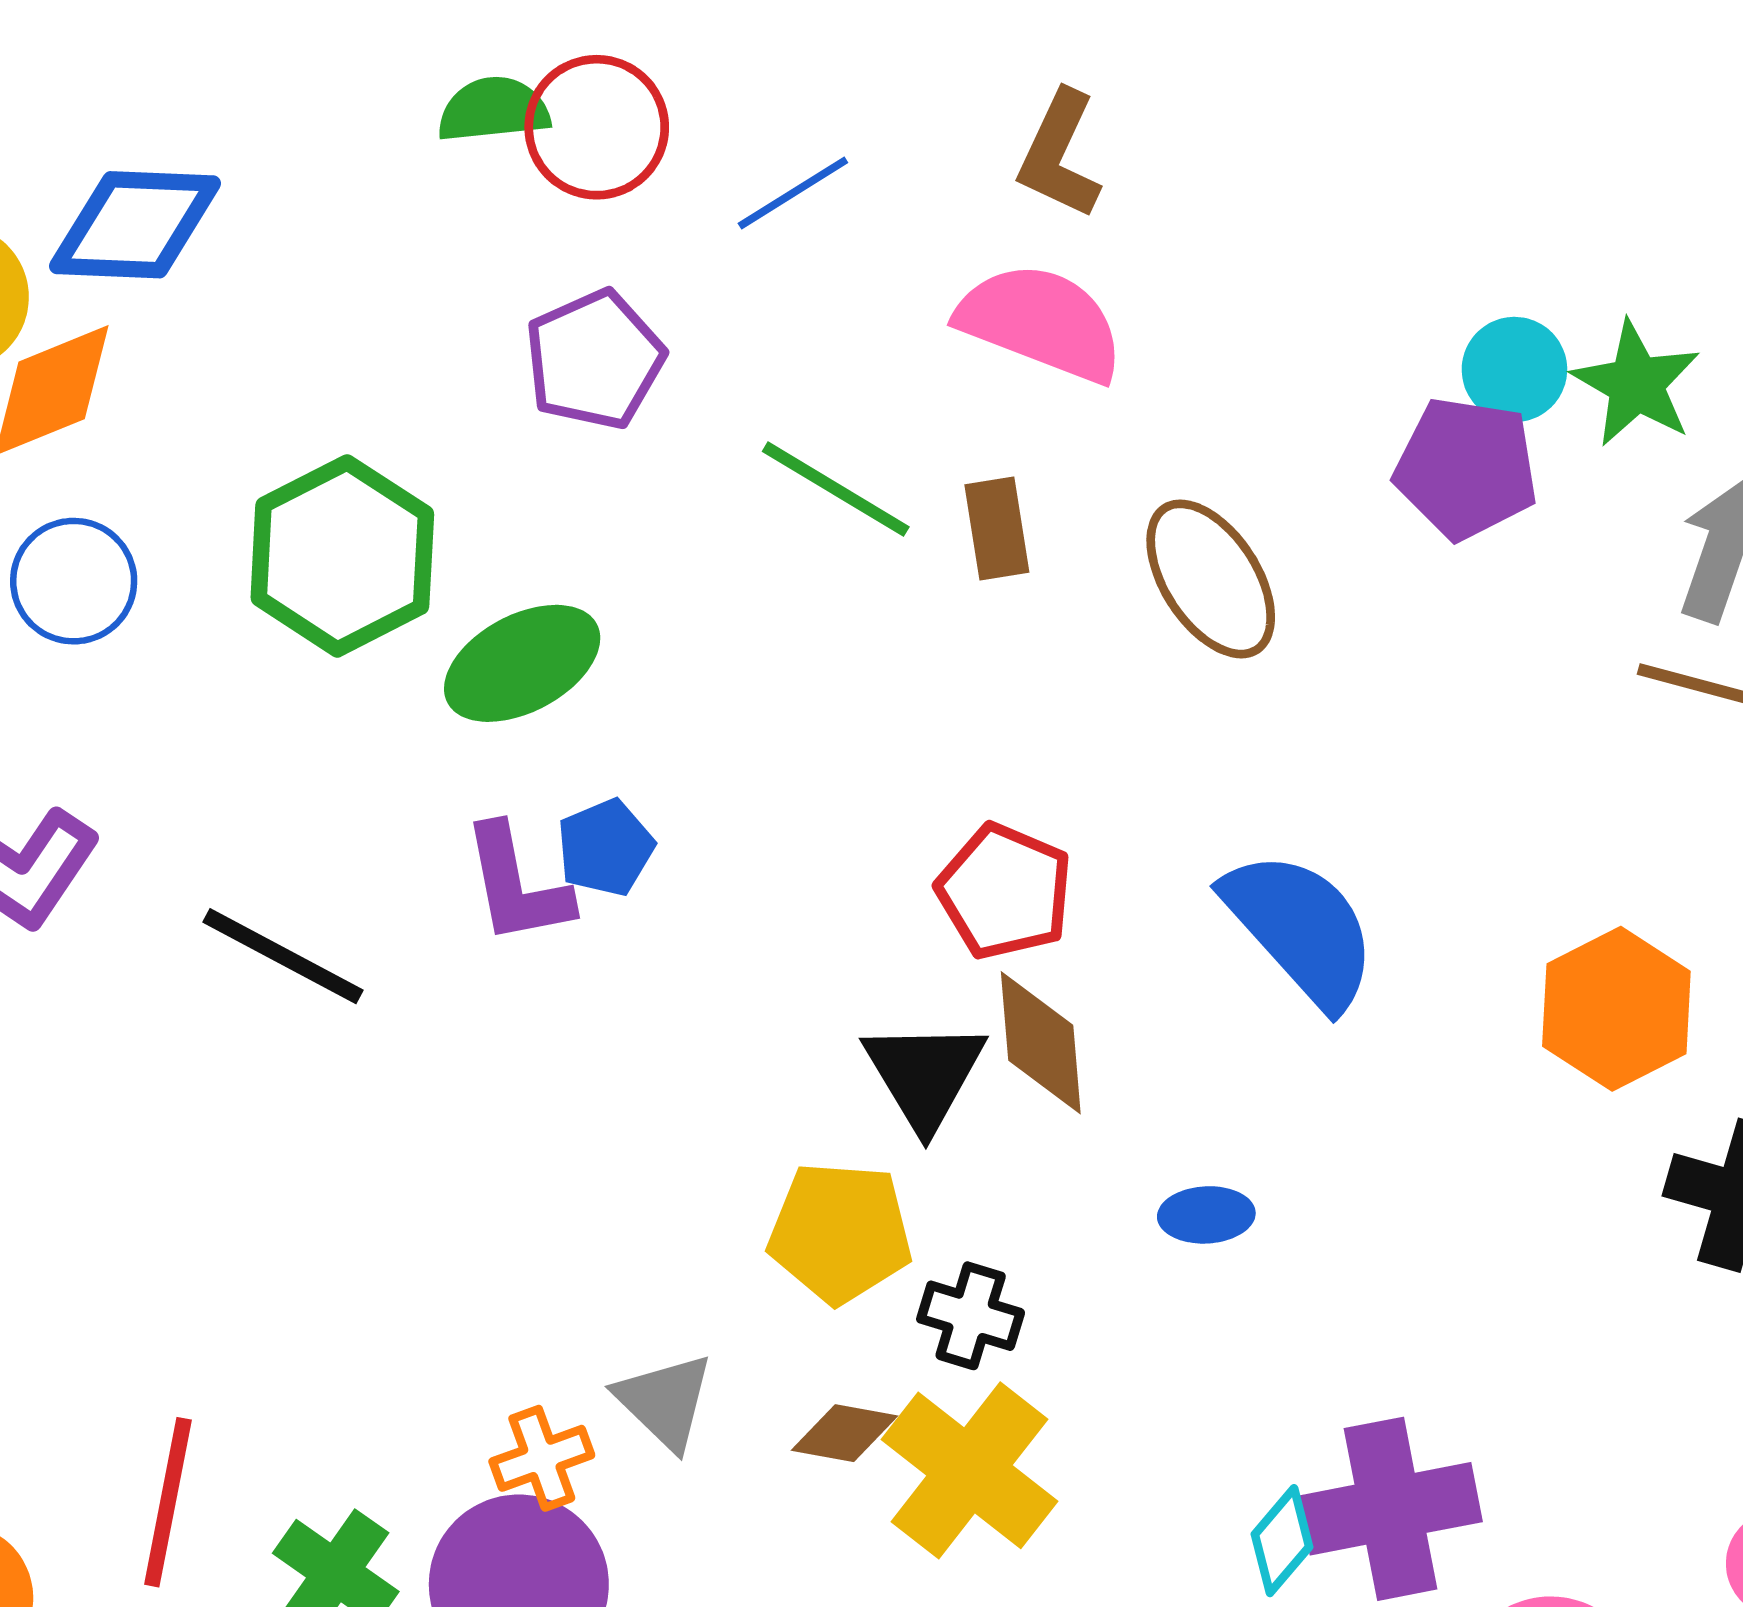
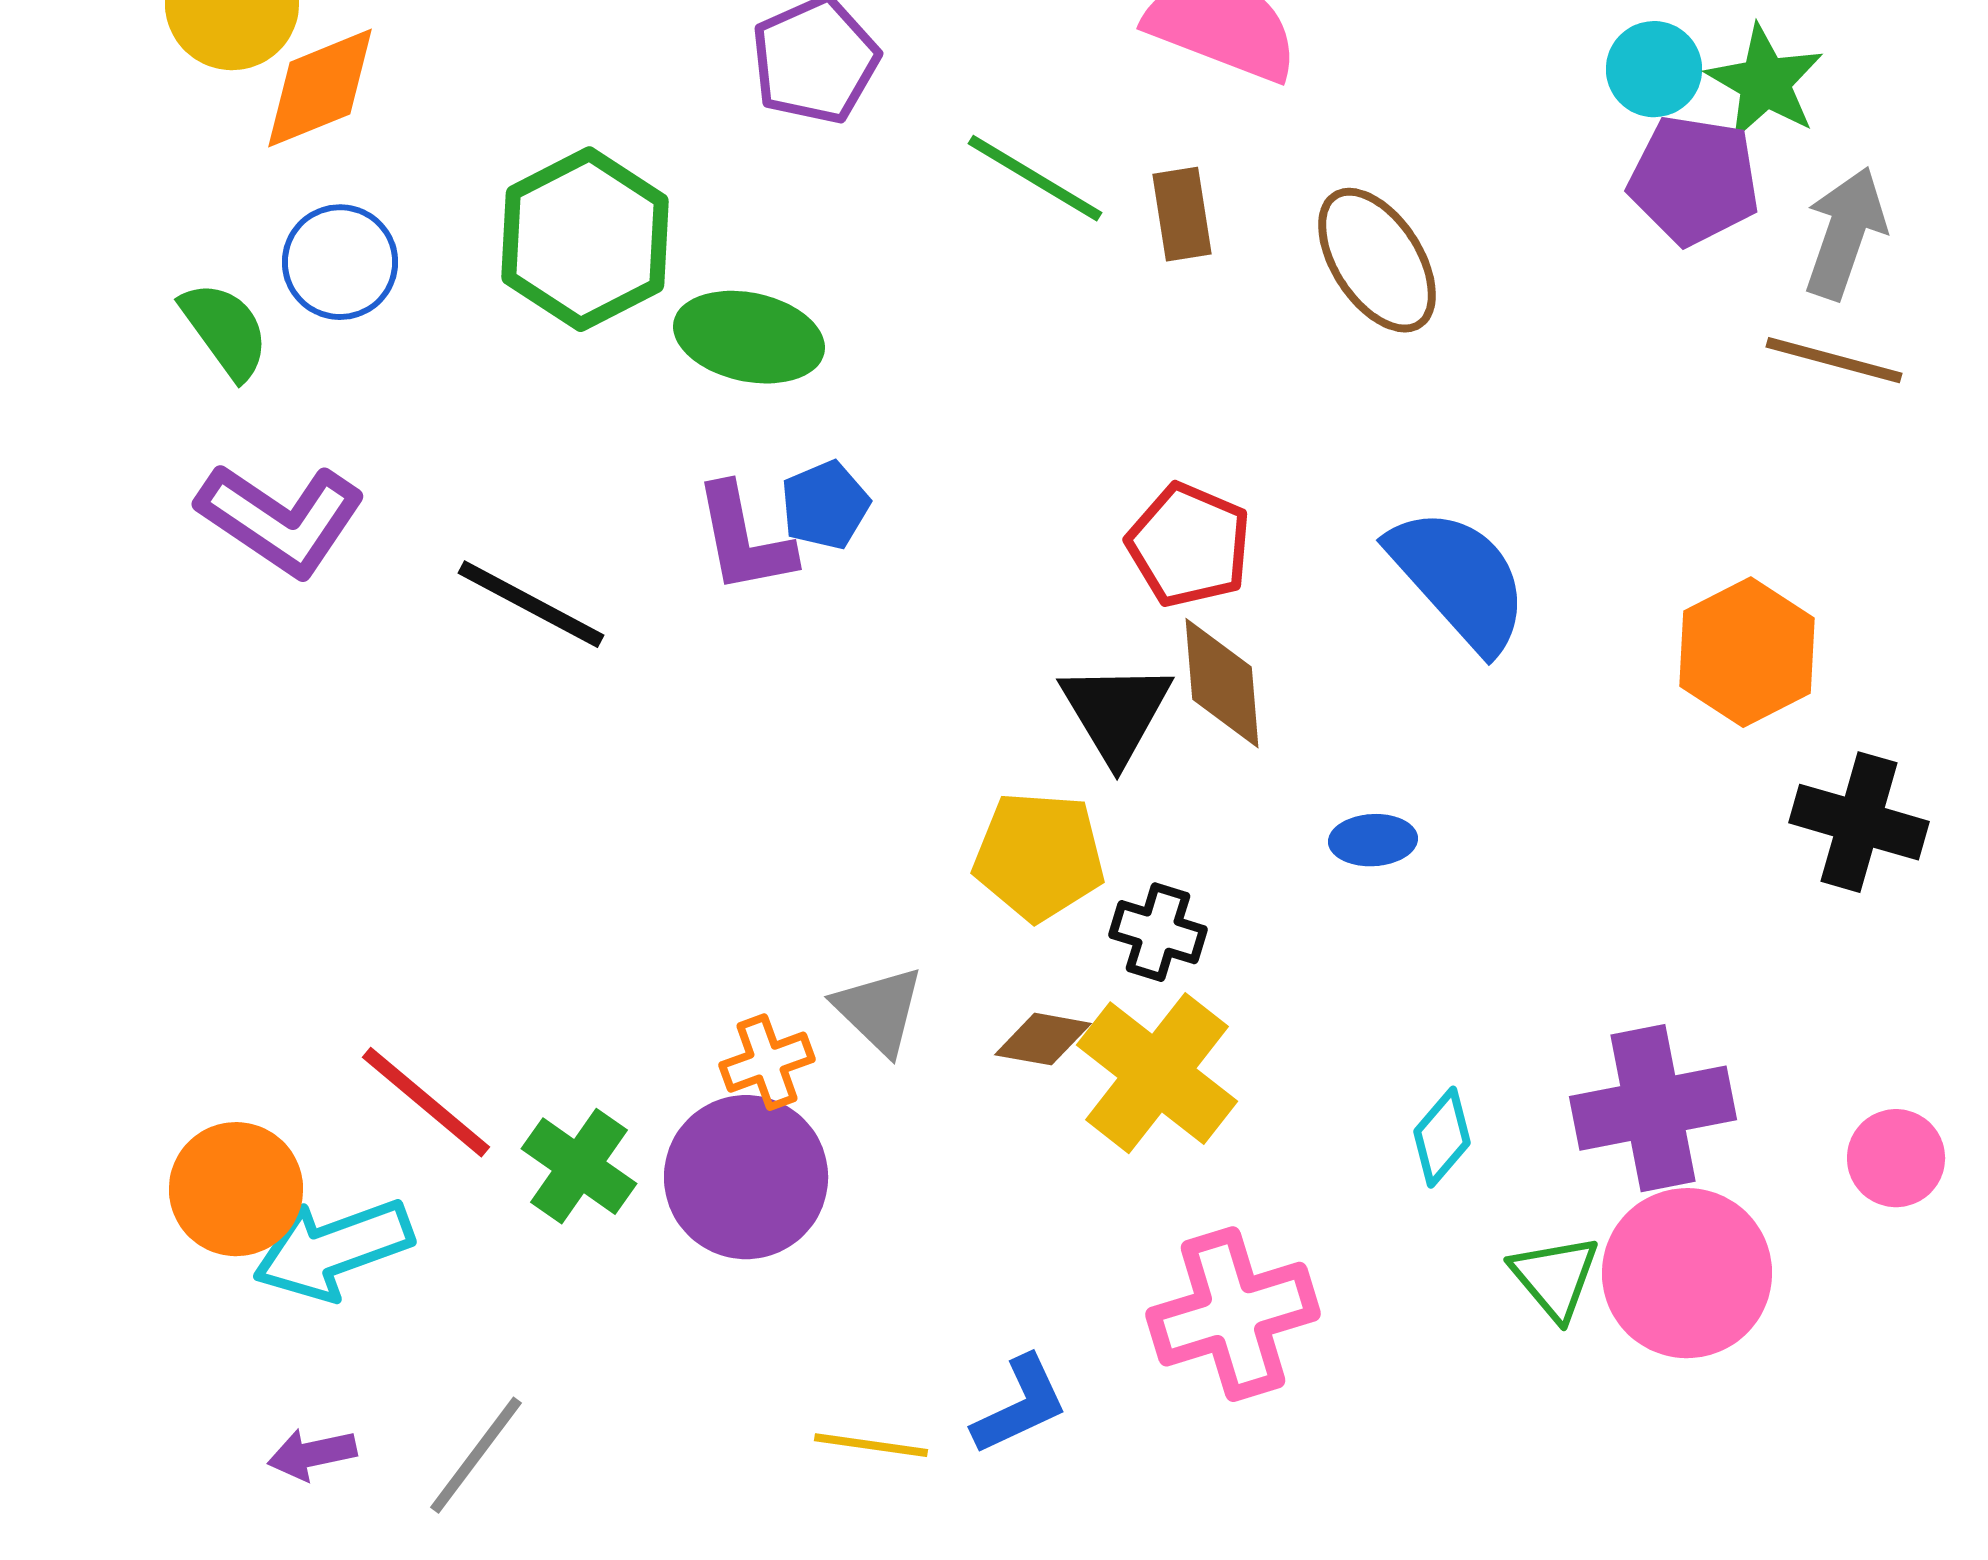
purple pentagon: (1466, 468) -> (1694, 180), moved
green ellipse: (522, 663) -> (749, 337), turned 40
red line: (168, 1502) -> (426, 1102), turned -61
purple cross: (1391, 1509) -> (1653, 1108), moved

